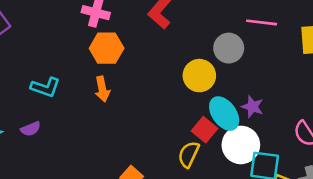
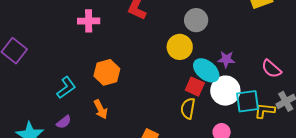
orange hexagon: (107, 48) -> (107, 72), moved
cyan L-shape: (45, 87) -> (66, 88), turned -40
orange arrow: (102, 89) -> (101, 109), moved

